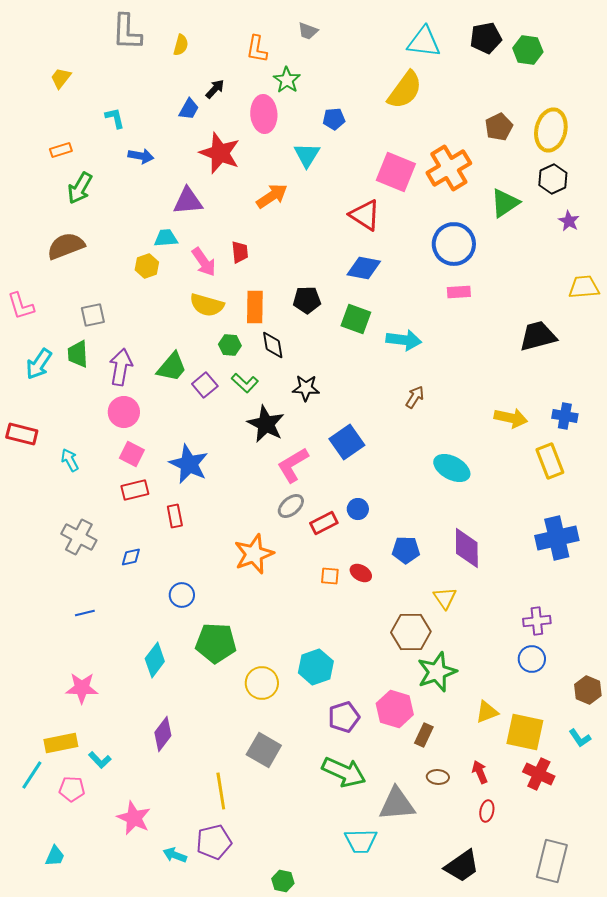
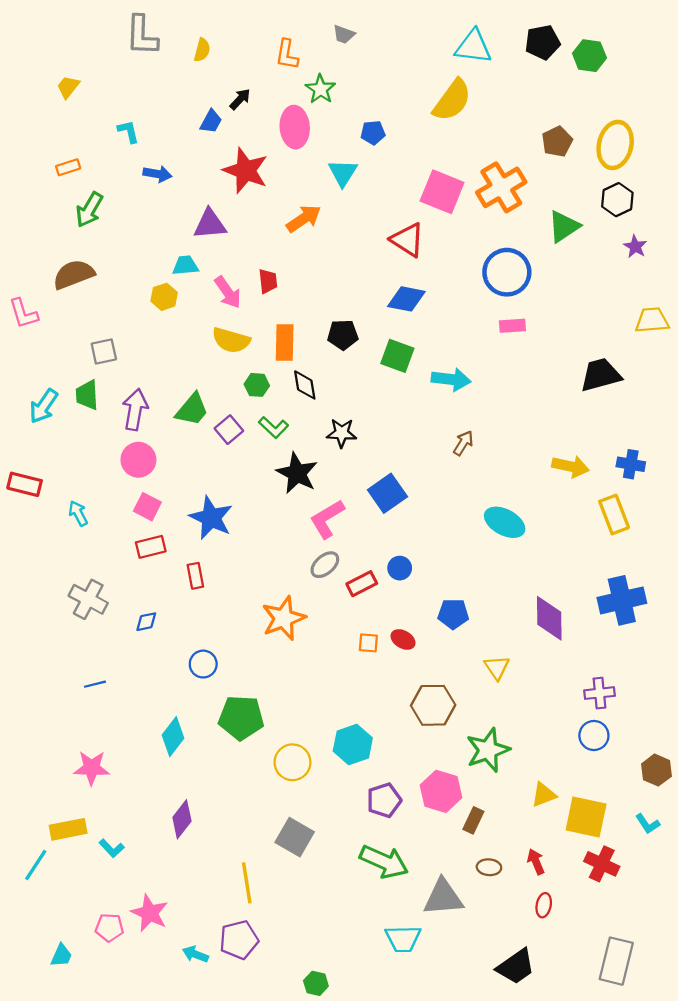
pink L-shape: (21, 306) -> (23, 314), moved
purple diamond: (467, 548) -> (549, 618), moved
brown hexagon: (411, 632) -> (433, 705), moved
pink pentagon: (72, 789) -> (109, 928), moved

